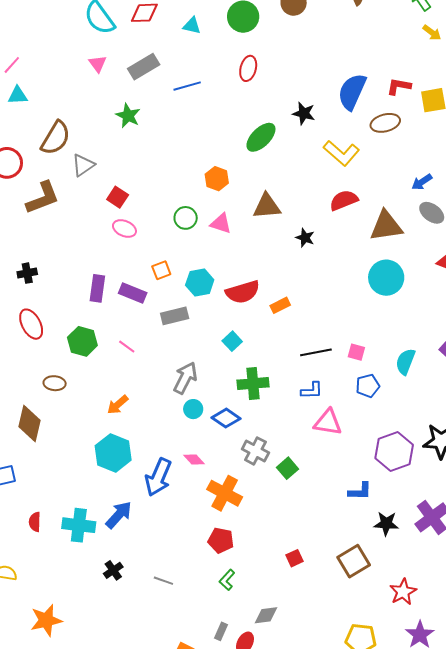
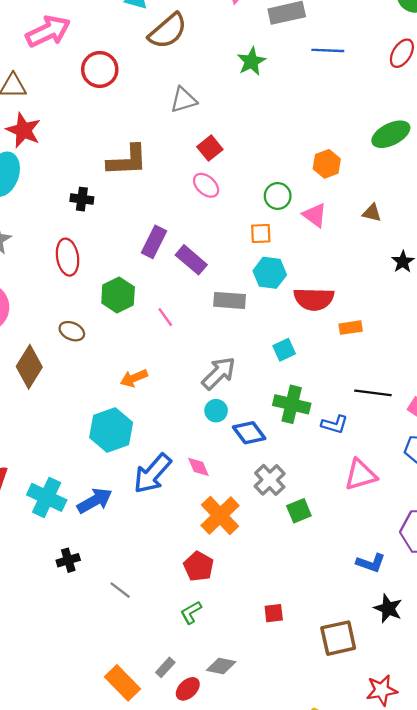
brown semicircle: (56, 138) -> (168, 31), moved
brown L-shape: (43, 198) -> (127, 160), moved
brown triangle: (267, 206) -> (372, 213), size x0.6
orange square: (161, 270) -> (261, 233), moved
blue L-shape: (312, 390) -> (335, 424), moved
pink triangle: (328, 422) -> (361, 475), turned -44

